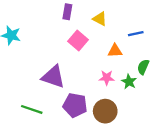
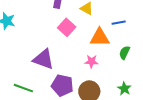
orange triangle: (115, 51) -> (100, 37), size x1.5
green star: (129, 82) -> (124, 89), moved

